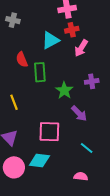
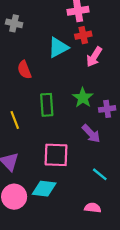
green rectangle: (40, 72) -> (47, 105), moved
purple cross: (92, 81) -> (107, 109), moved
green star: (64, 90) -> (83, 98), moved

